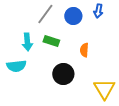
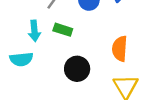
orange semicircle: (84, 50) -> (120, 49), moved, size x1.5

